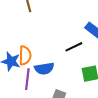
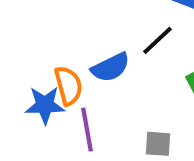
blue semicircle: (44, 69) -> (111, 67), moved

